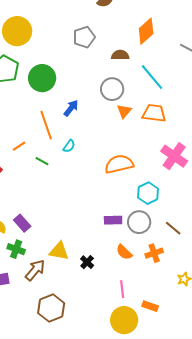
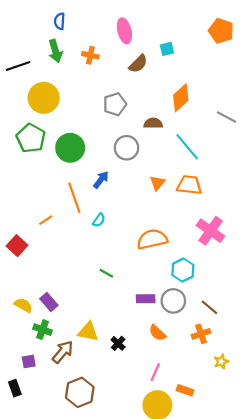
gray circle: (112, 89) -> (127, 148), moved
green line: (42, 161) -> (106, 273), moved
orange cross: (154, 253) -> (201, 334), moved
pink line: (122, 289) -> (155, 372), turned 30

